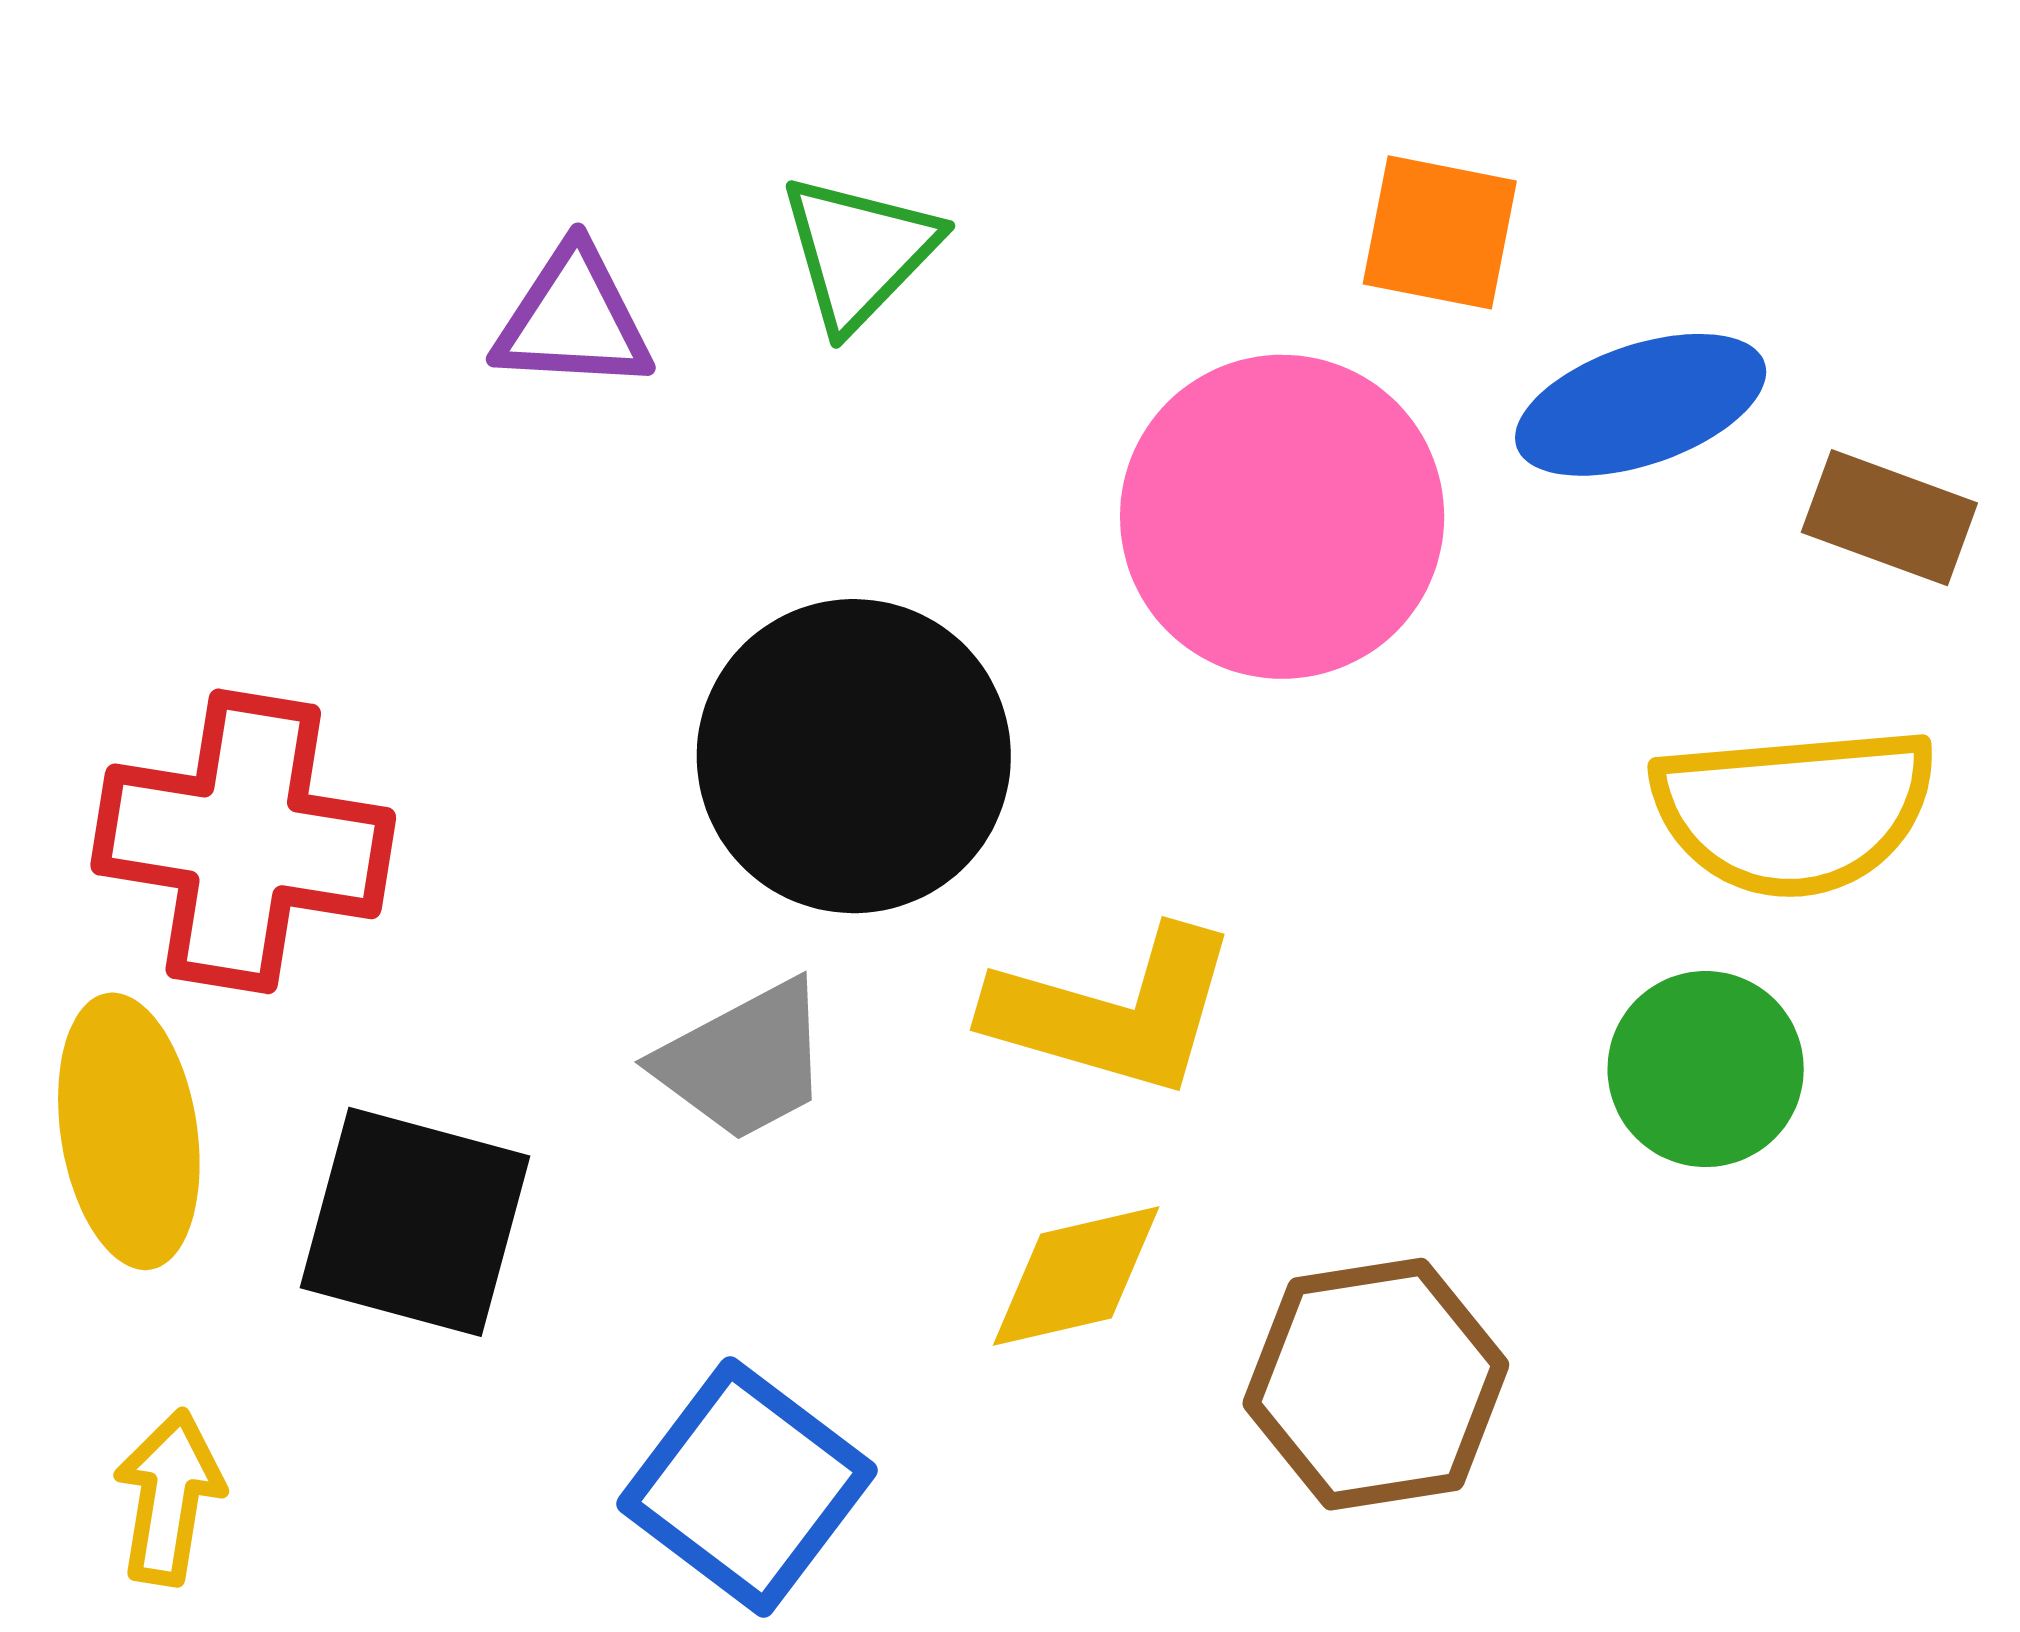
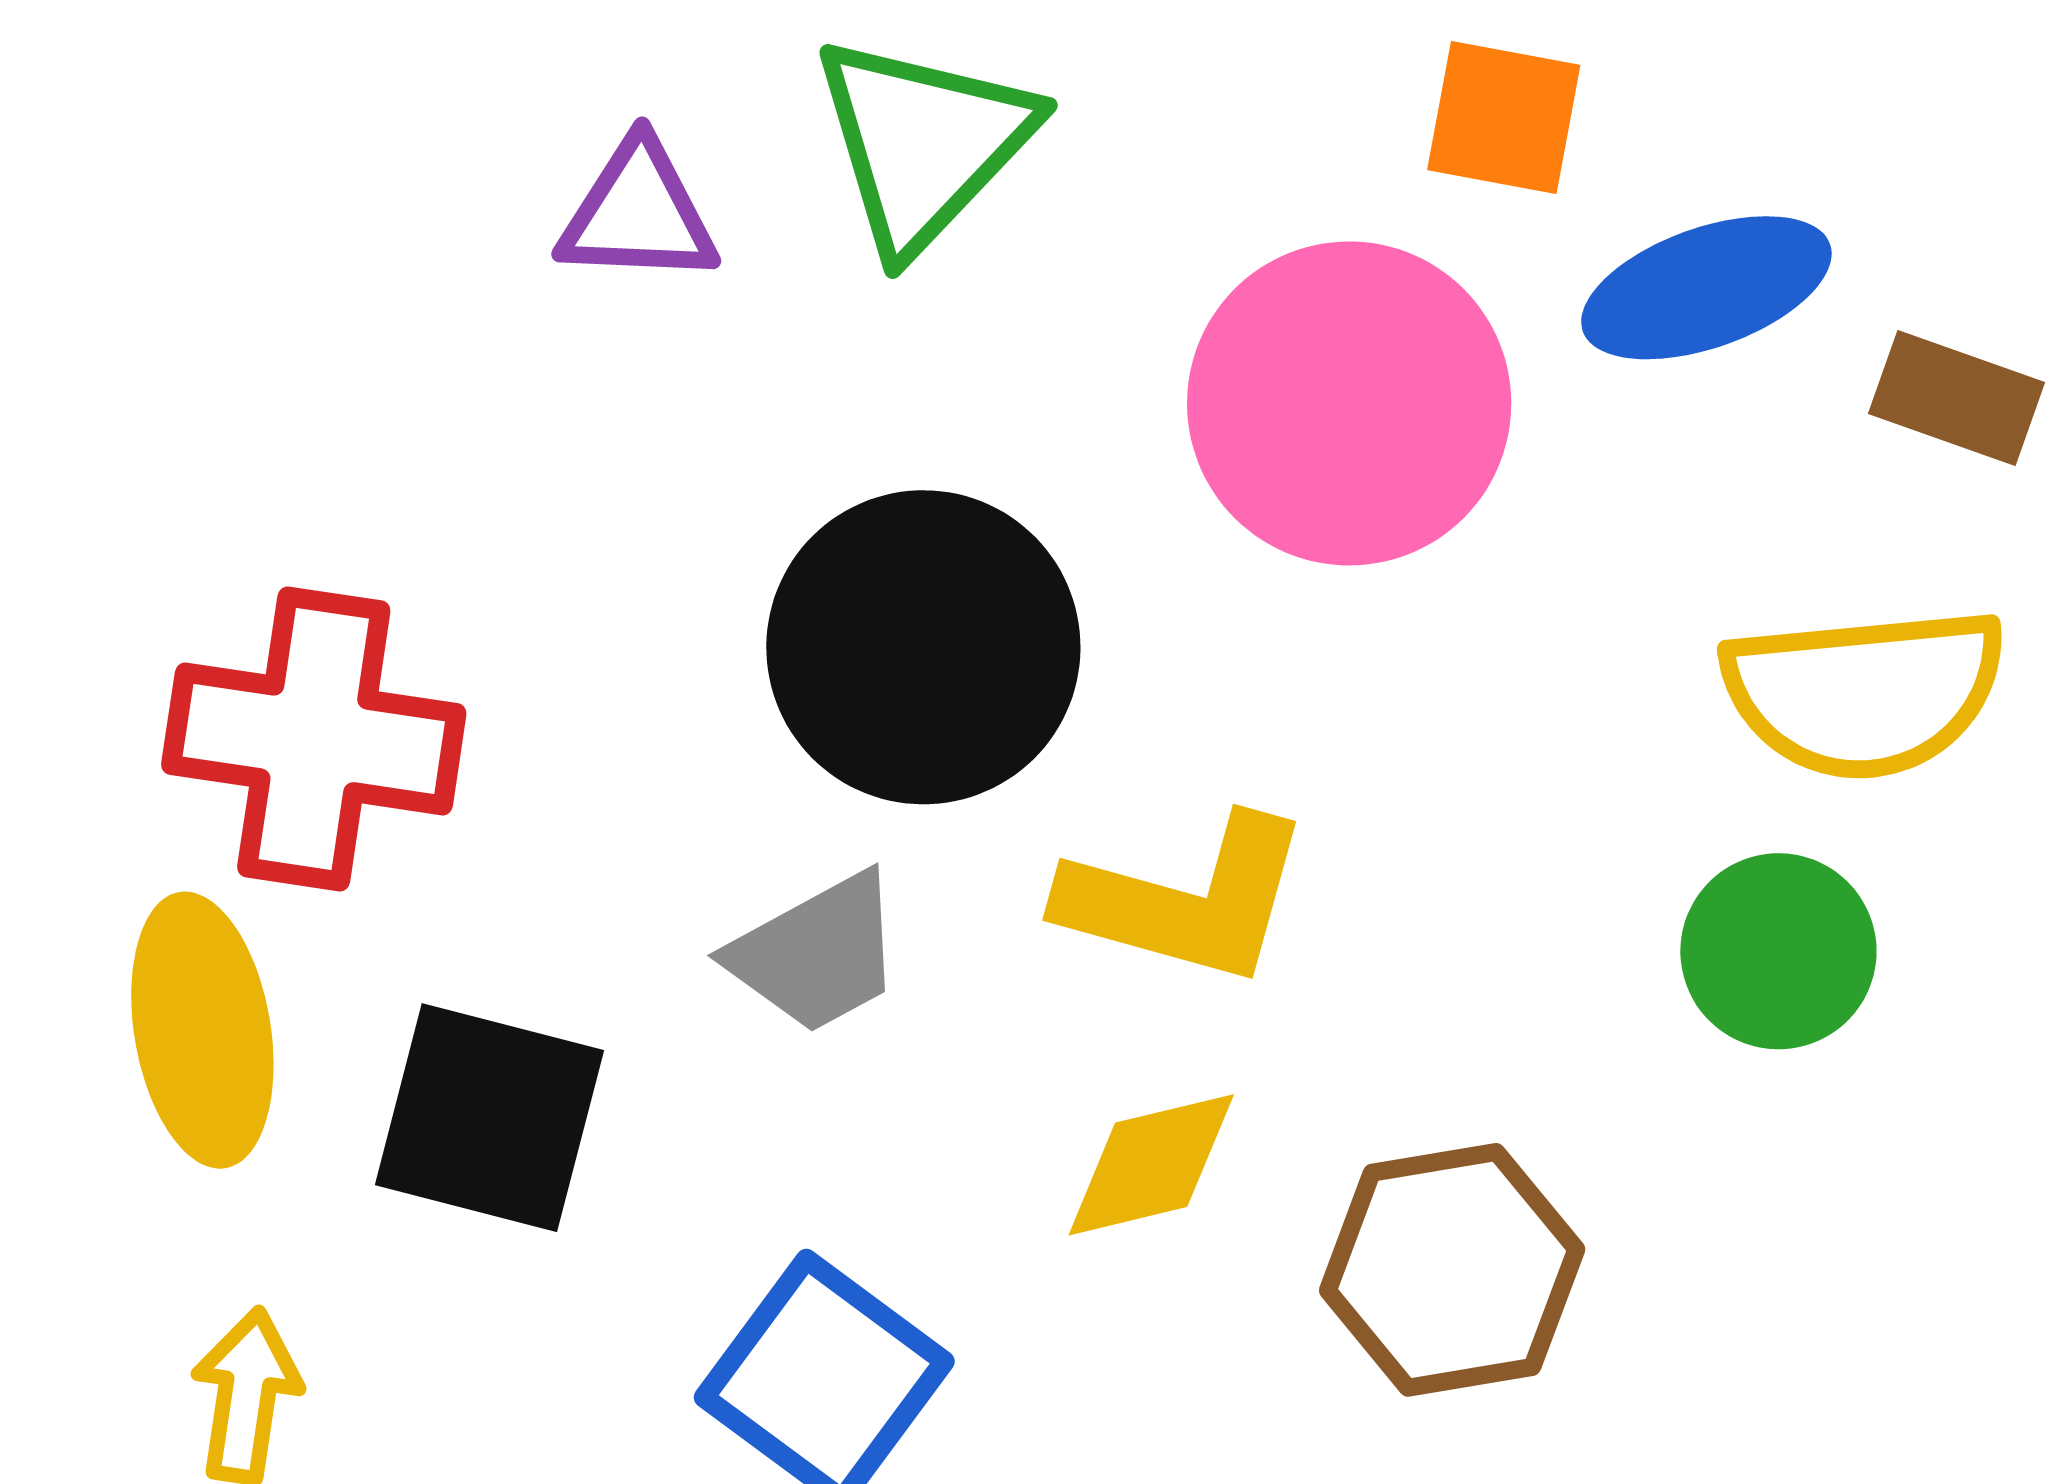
green triangle: (859, 252) -> (923, 143), size x1.4

